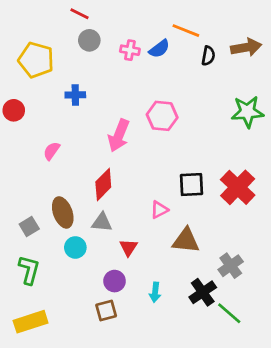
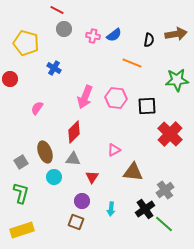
orange line: (186, 31) -> (132, 63), moved
blue cross: (75, 95) -> (54, 68), turned 32
pink hexagon: (162, 116) -> (116, 98), moved
black square: (191, 184) -> (147, 106), moved
brown square: (106, 310) -> (76, 222), turned 35

